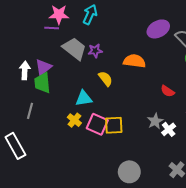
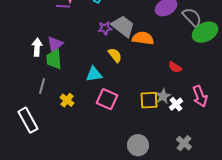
gray trapezoid: (74, 49) -> (123, 26), moved
yellow cross: (74, 120) -> (67, 100), moved
yellow square: (114, 125) -> (149, 100), moved

